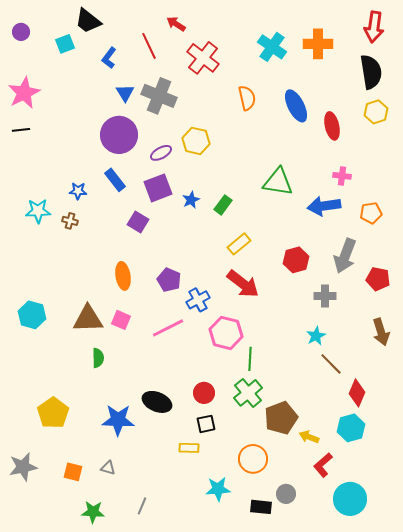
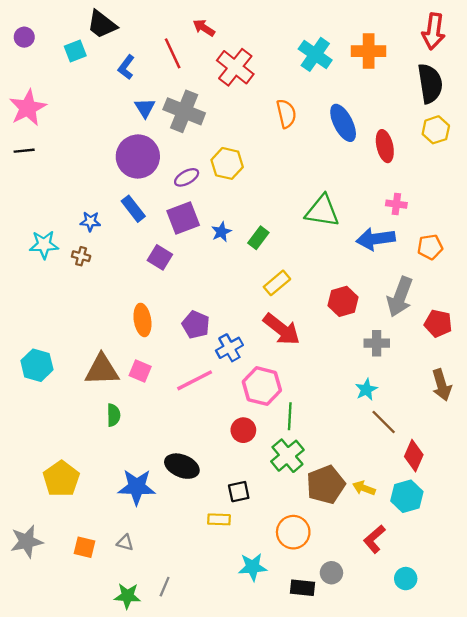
red circle: (204, 393) -> (243, 430), moved
yellow arrow: (309, 437) -> (364, 488), moved
cyan circle: (350, 499) -> (406, 579), size x0.6
green star: (93, 512) -> (127, 596), moved

